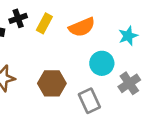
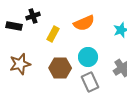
yellow rectangle: (44, 23) -> (53, 34), moved
cyan circle: (102, 63) -> (88, 57), moved

